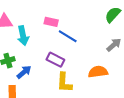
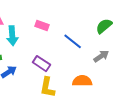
blue line: (68, 36) -> (73, 41), moved

